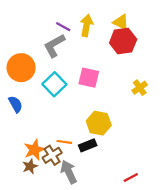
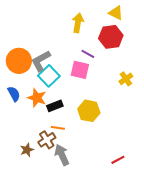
yellow triangle: (121, 22) -> (116, 13), moved
purple line: (63, 27) -> (88, 54), moved
gray L-shape: (54, 45) -> (41, 61), moved
black rectangle: (88, 145) -> (55, 106), moved
orange star: (34, 150) -> (37, 98), moved, turned -30

